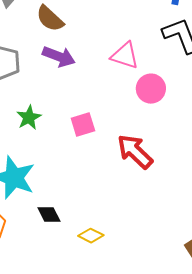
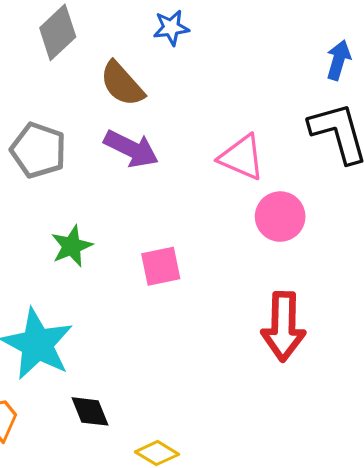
red arrow: (135, 152) -> (283, 326), moved, turned -138

